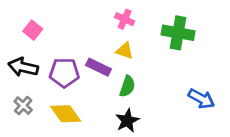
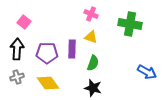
black arrow: (23, 67) -> (17, 49), turned 80
purple rectangle: (99, 67) -> (72, 49), turned 66
gray cross: (23, 106) -> (17, 77), turned 32
black star: (127, 121) -> (93, 88), turned -30

